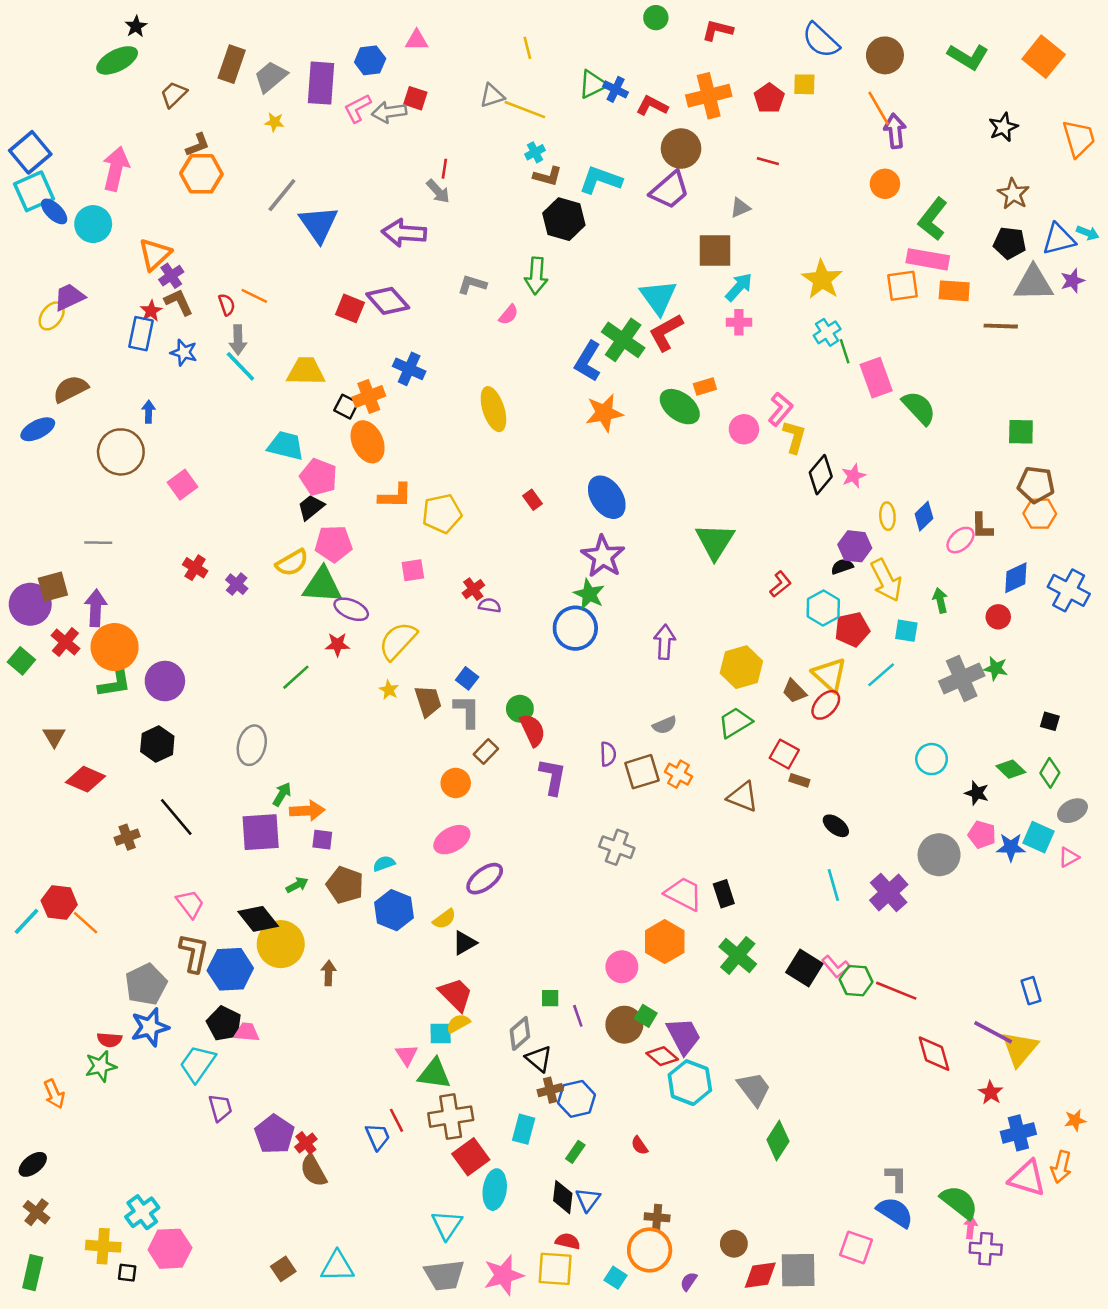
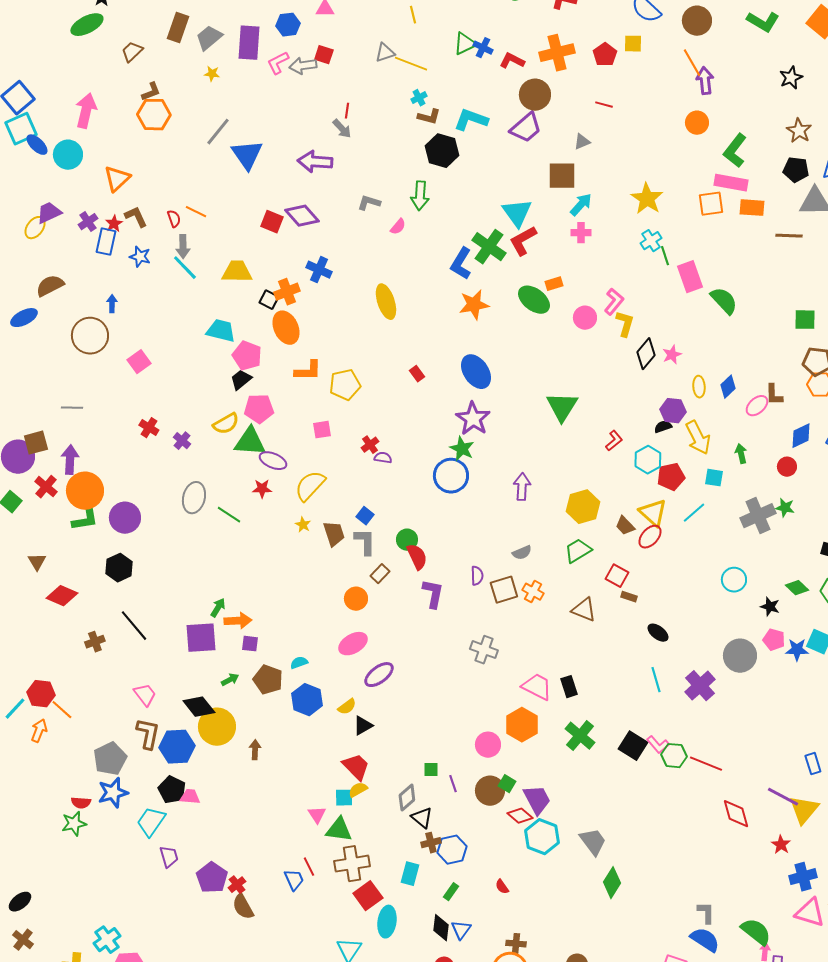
purple cross: (171, 276) -> (88, 222), moved
green line: (296, 677) -> (229, 515), turned 75
gray ellipse: (252, 745) -> (194, 498), moved
orange arrow: (54, 1094) -> (39, 731), moved, turned -135

